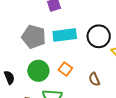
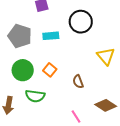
cyan rectangle: (65, 35) -> (51, 36), size x0.7
black circle: (99, 36) -> (81, 22), moved

